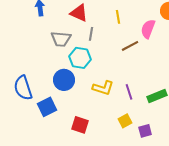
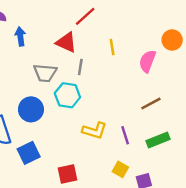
brown line: (130, 46) -> (151, 104), moved
blue circle: (64, 80) -> (31, 109), moved
yellow square: (125, 121) -> (120, 169), turned -32
red square: (80, 125) -> (67, 174), turned -30

